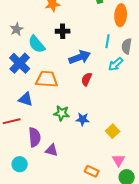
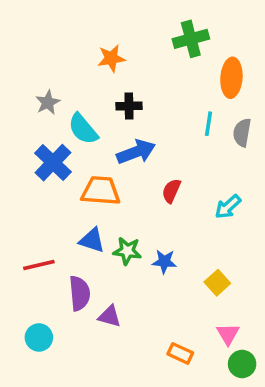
blue arrow: (80, 57) -> (136, 152), moved
cyan arrow: (116, 64) -> (228, 207), moved
blue triangle: (26, 99) -> (92, 240), moved
cyan circle: (20, 164) -> (39, 337), moved

